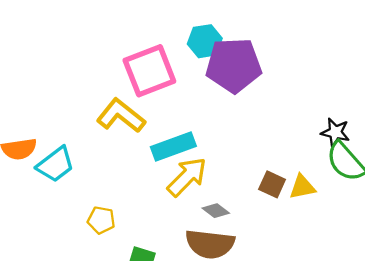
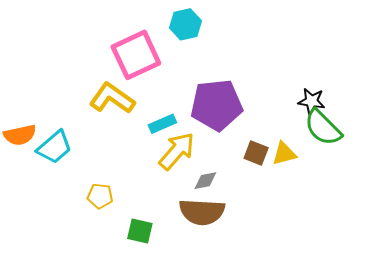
purple pentagon: (234, 65) -> (217, 105), moved
cyan rectangle: (173, 147) -> (162, 124), size x0.7
gray diamond: (216, 211) -> (205, 181), turned -45

